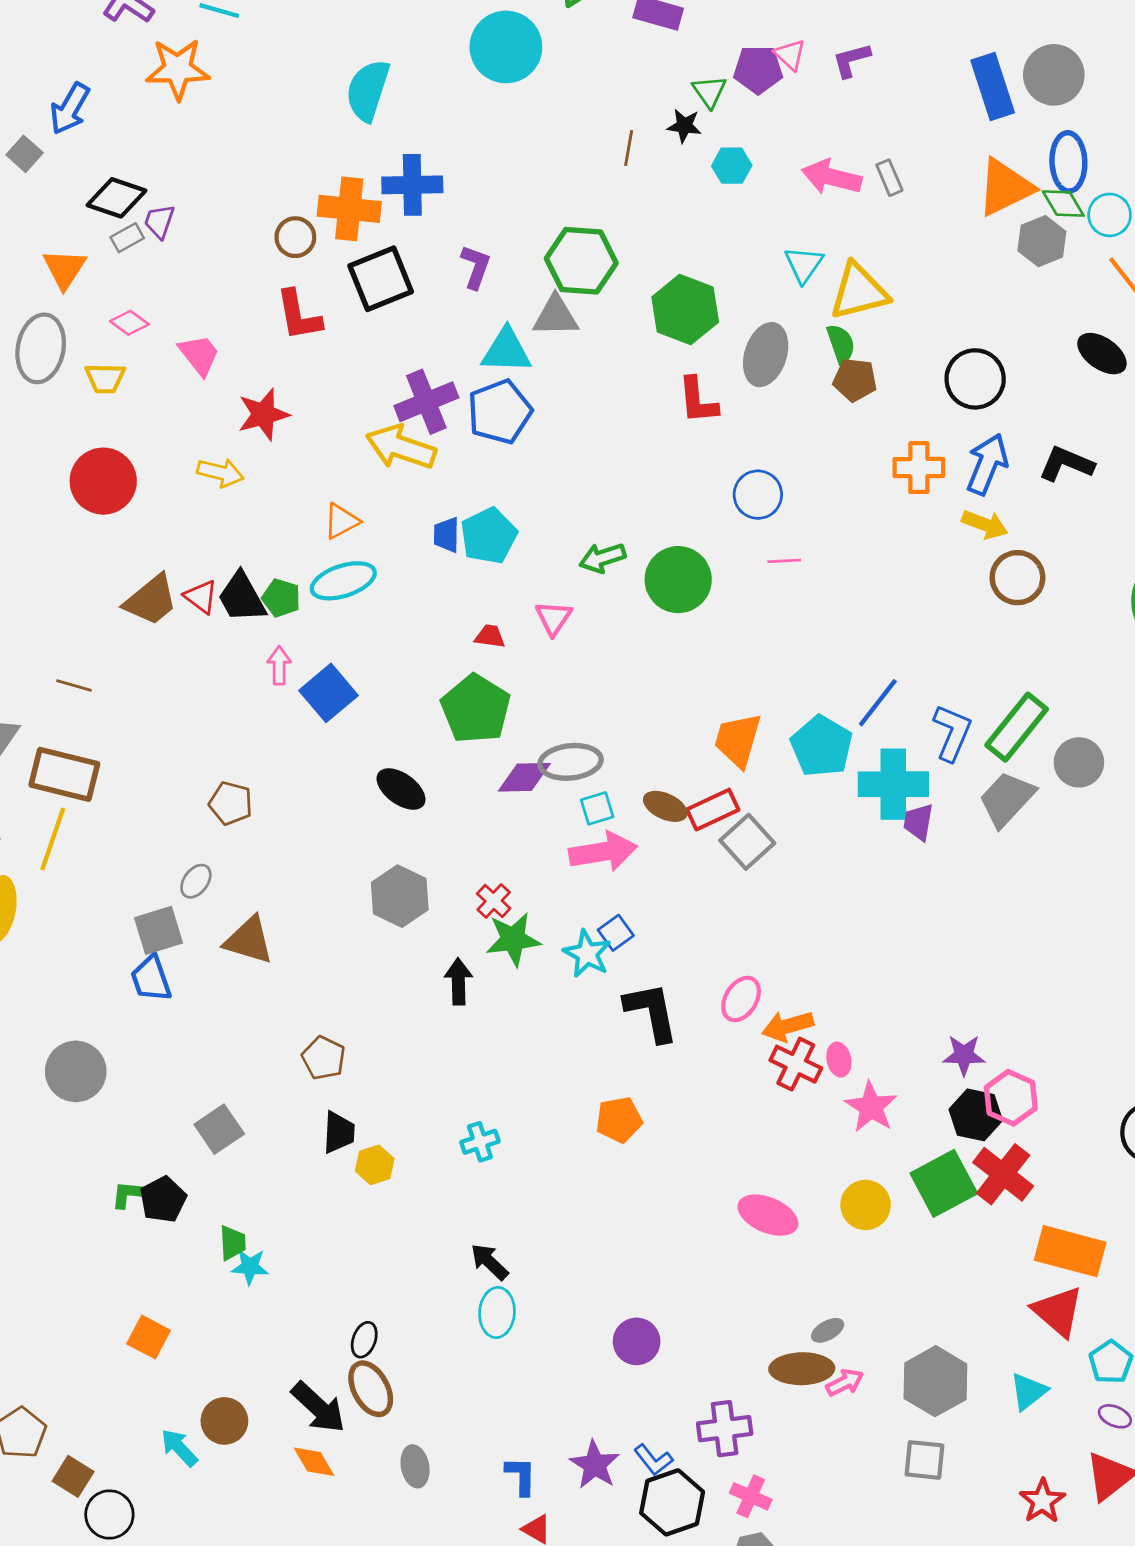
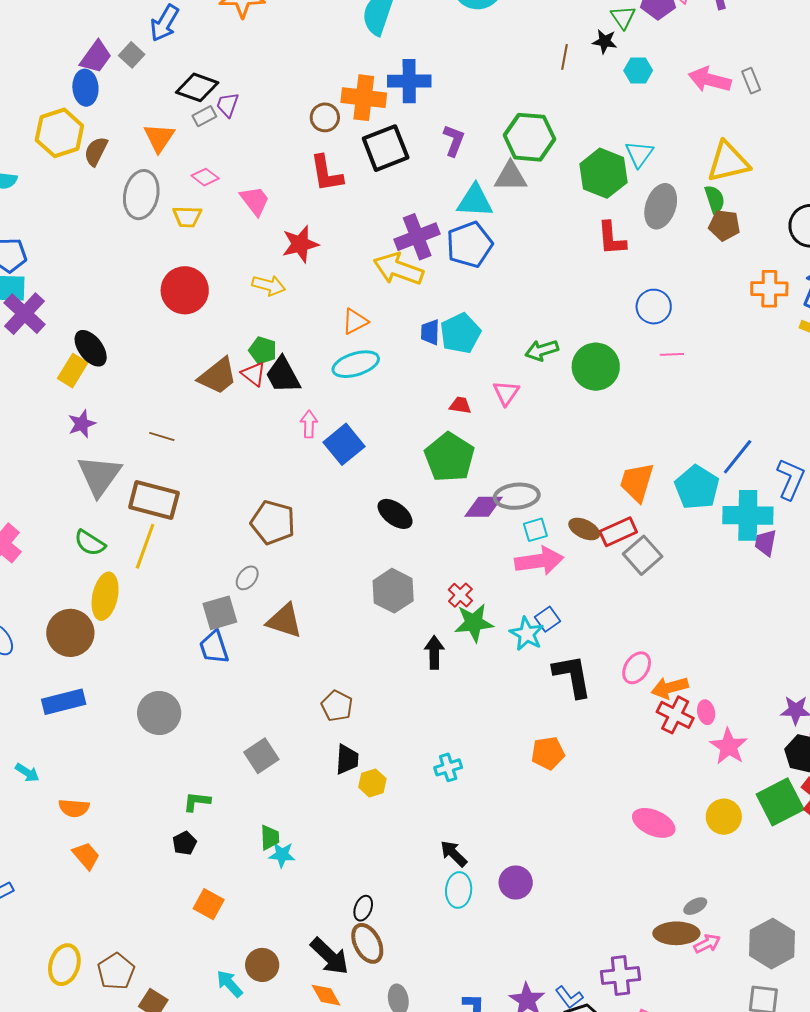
cyan triangle: (804, 265) -> (639, 154), moved
green pentagon: (281, 598) -> (263, 350), moved
brown pentagon: (231, 803) -> (273, 522), size x1.4
black pentagon: (163, 1199) -> (185, 843), moved, size x0.7
purple circle: (637, 1341) -> (516, 883), moved

